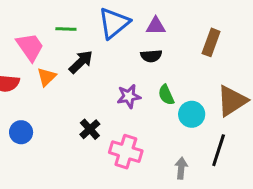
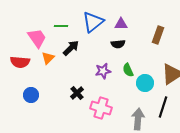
gray arrow: (181, 168) -> (138, 119), size x1.5

